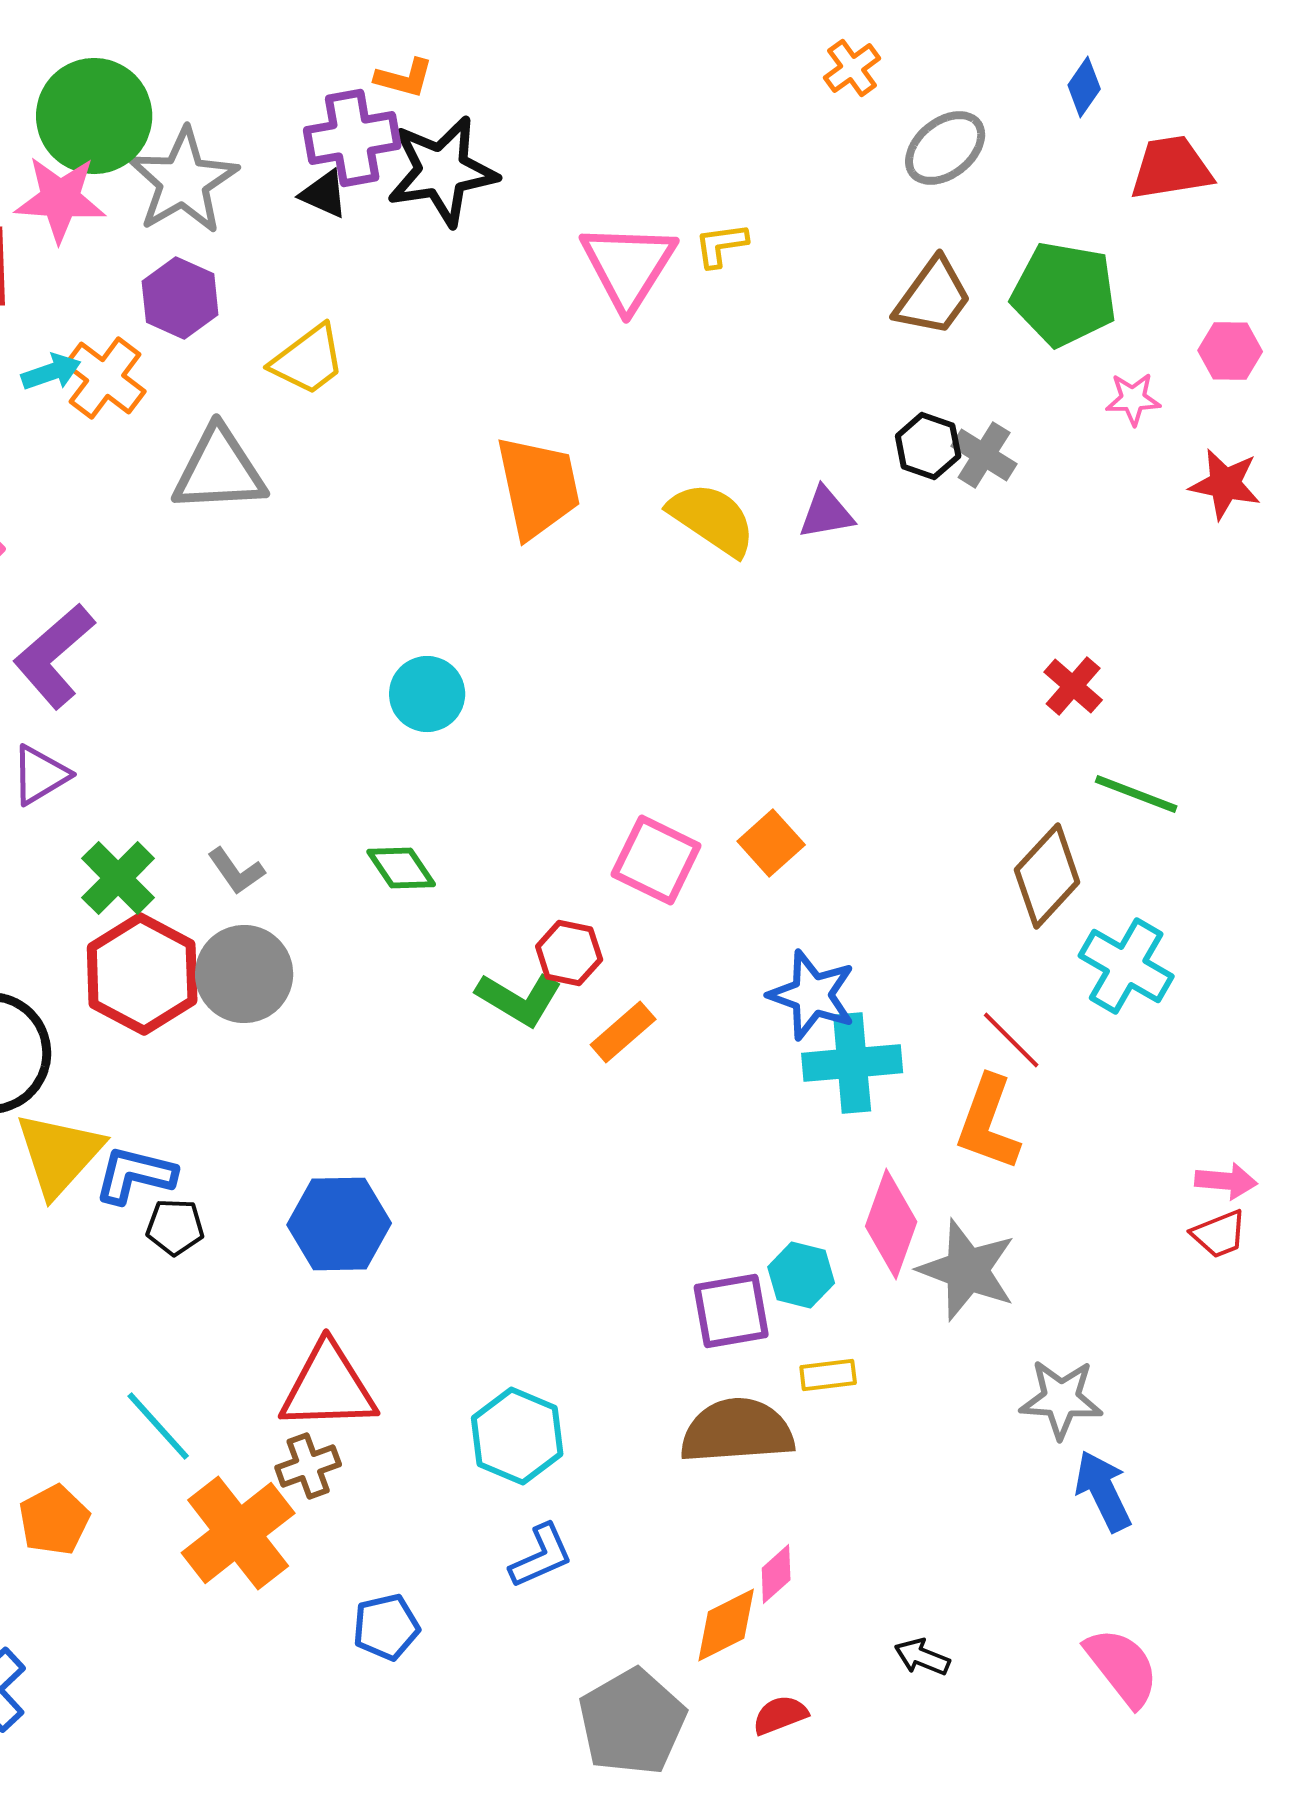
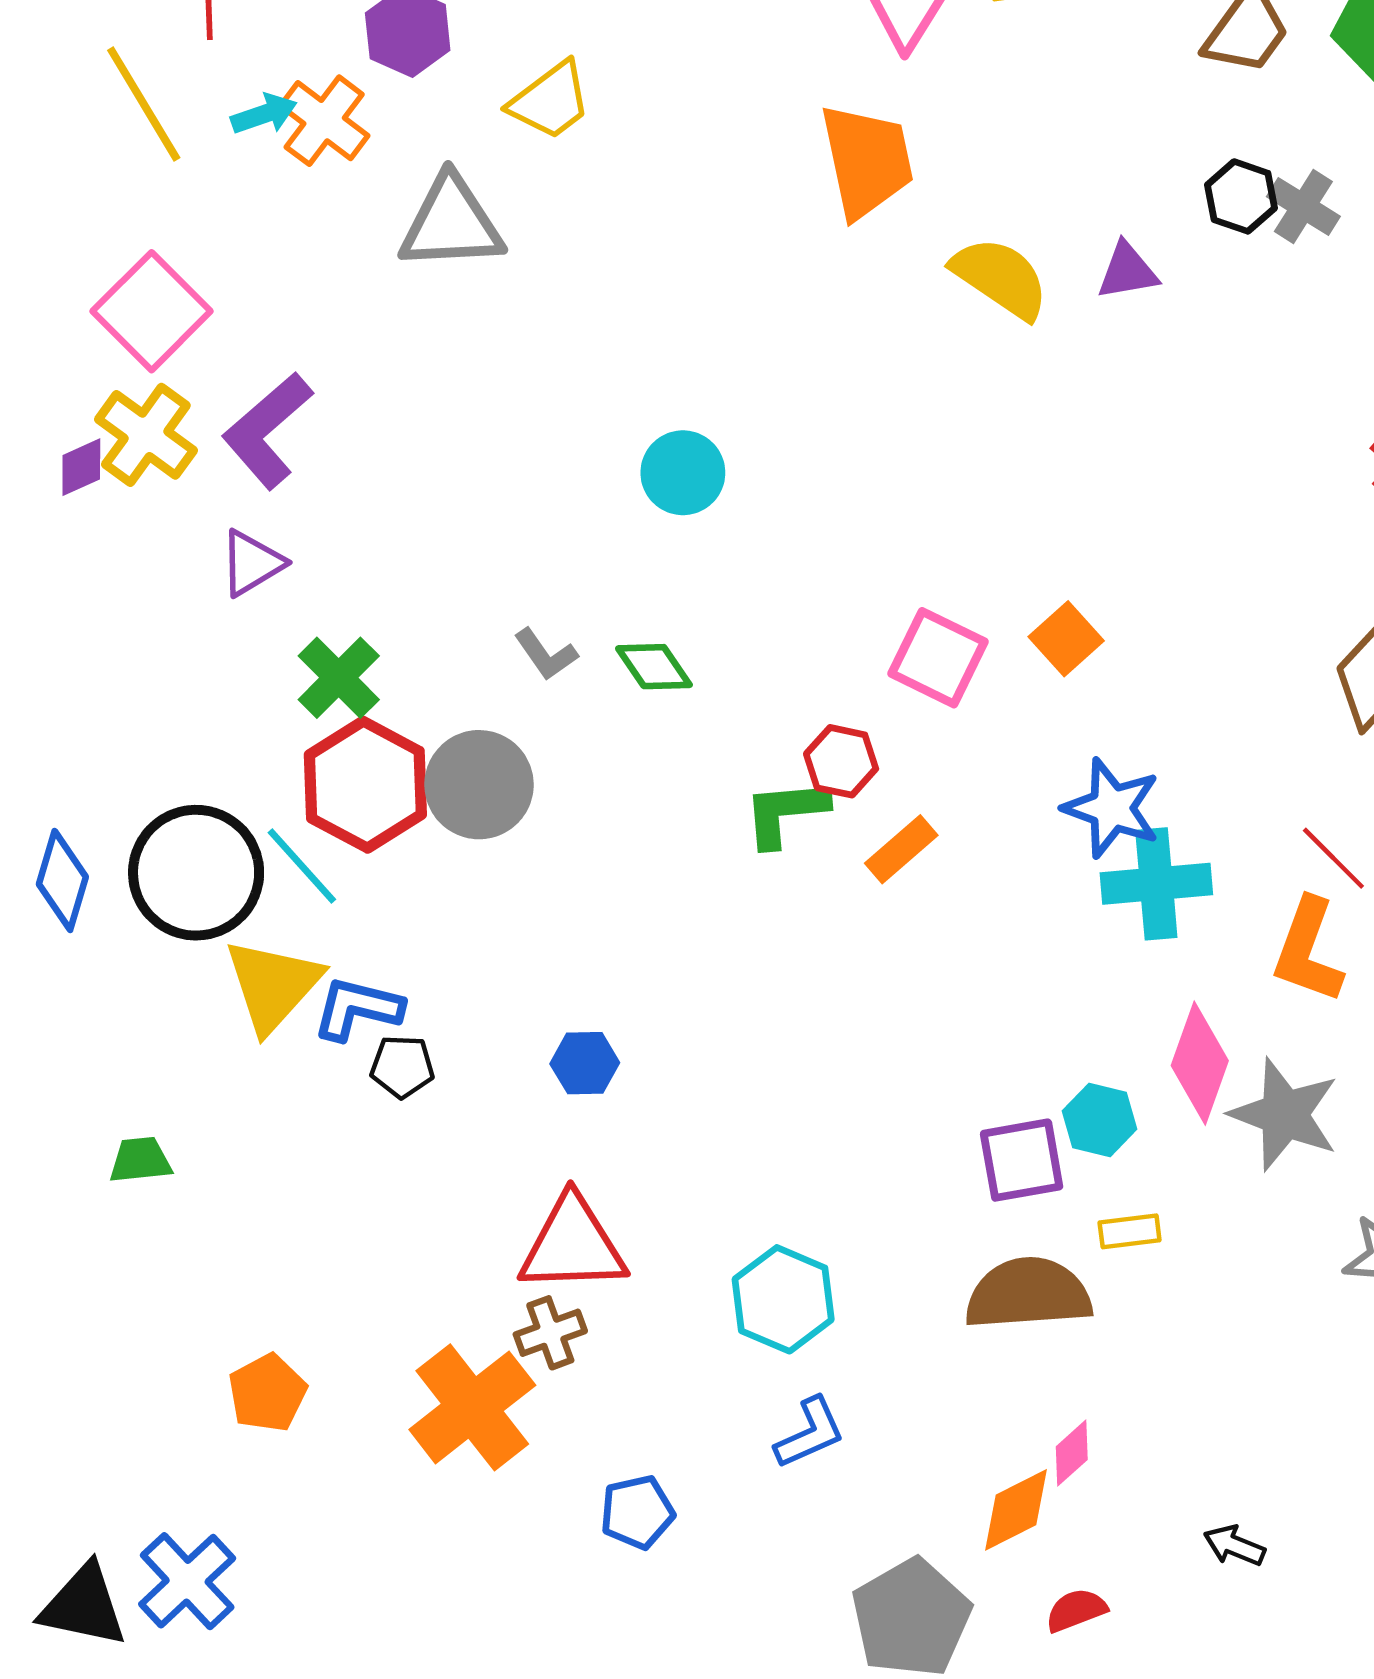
orange trapezoid: (538, 487) -> (867, 161), moved
gray L-shape: (236, 871) -> (546, 654), moved
green L-shape: (519, 999) -> (785, 813), turned 144
blue hexagon: (339, 1224) -> (585, 1063), size x0.6
cyan line: (158, 1426) -> (302, 866), moved

